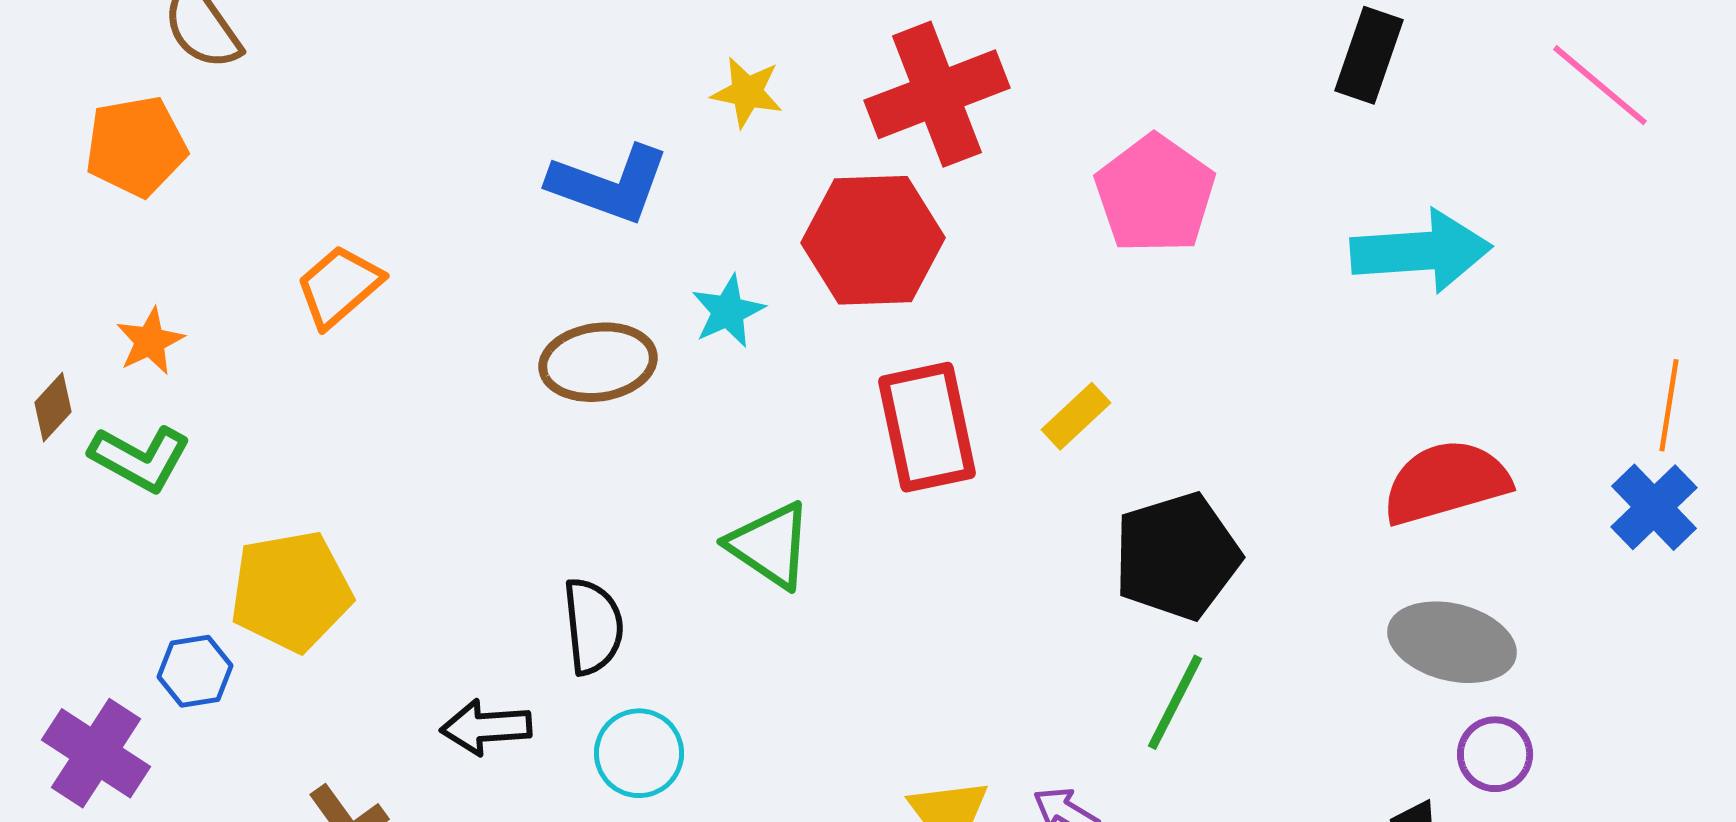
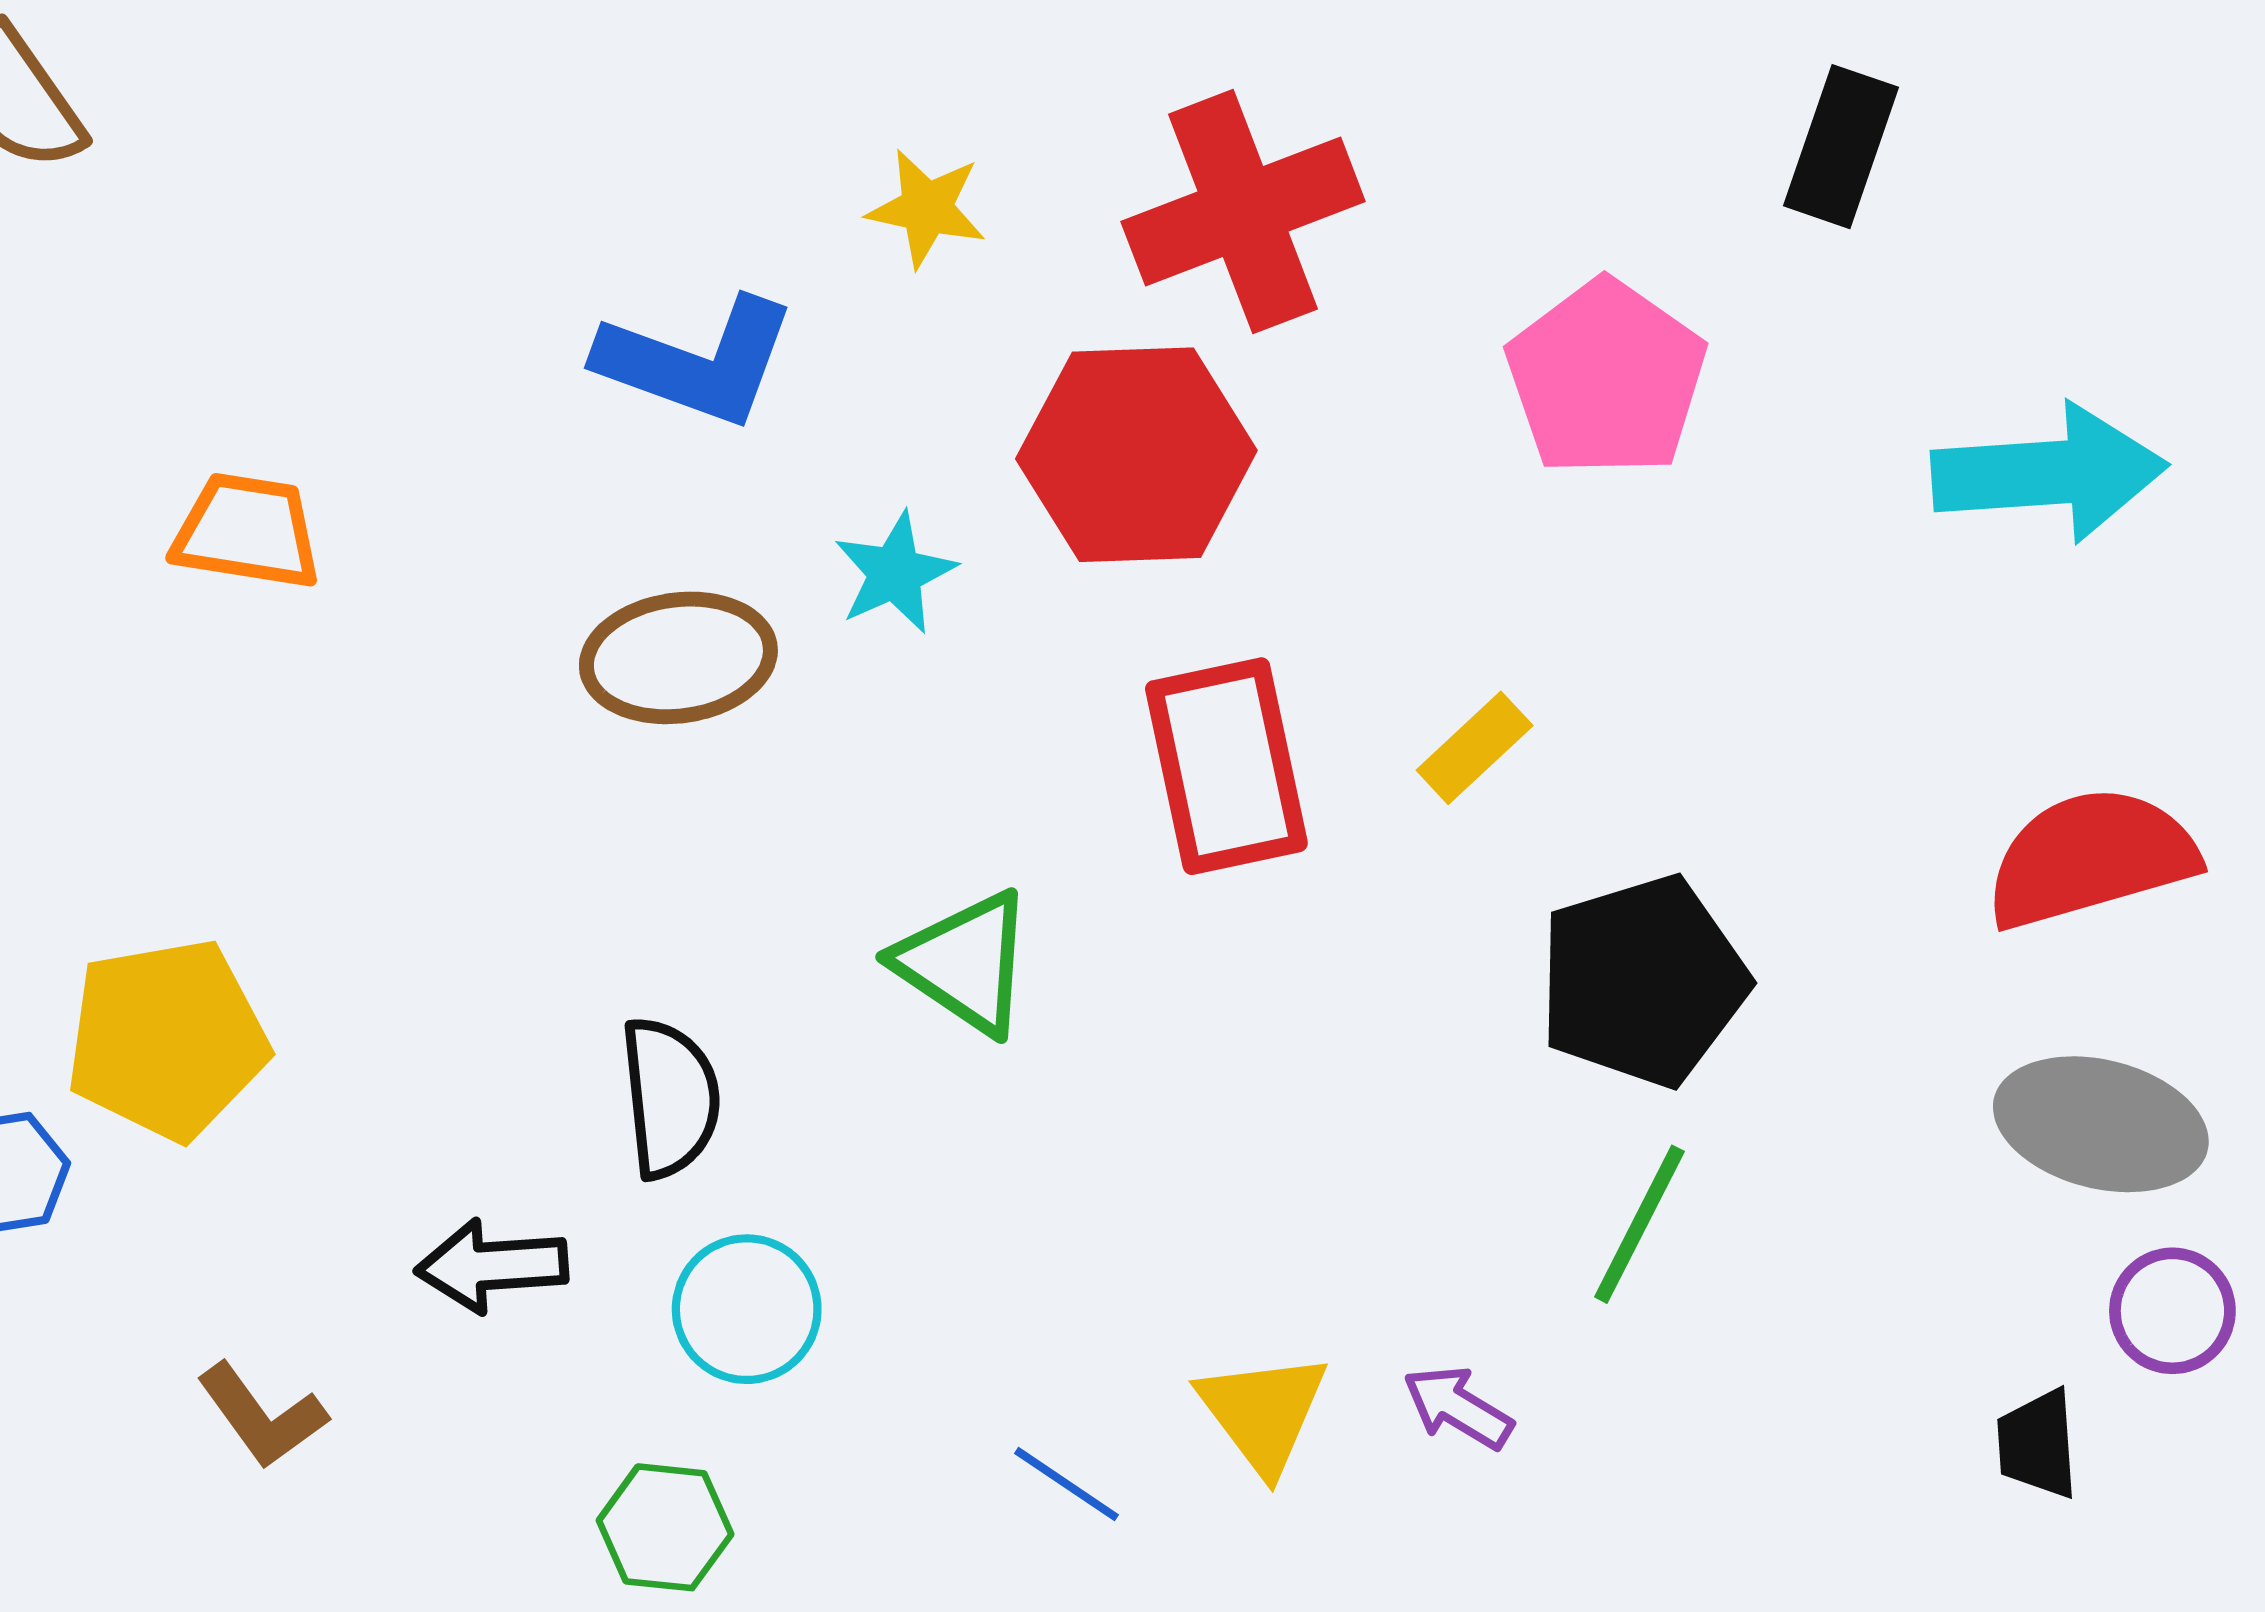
black rectangle: (1369, 55) -> (1841, 147), moved
orange trapezoid: (339, 286) -> (247, 531), turned 50

